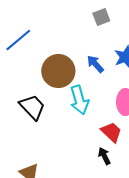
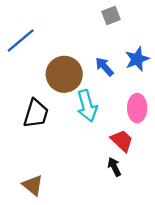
black trapezoid: (32, 107) -> (36, 113), turned 60

